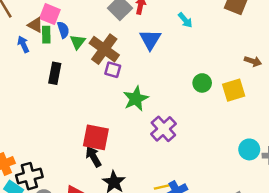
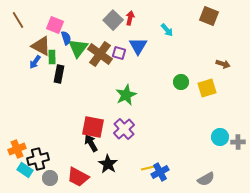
brown triangle: (35, 25) -> (41, 46), moved, size x1.5
green rectangle: (46, 35) -> (52, 57), moved
green triangle: (78, 42) -> (78, 48), size x1.5
blue arrow: (23, 44) -> (35, 62), moved, turned -120
purple square: (113, 70) -> (119, 53), moved
purple cross: (163, 129) -> (124, 129), moved

